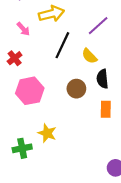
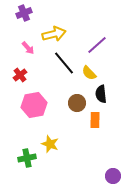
black line: (62, 45) -> (64, 63), turned -65
orange rectangle: (106, 109) -> (95, 120), moved

